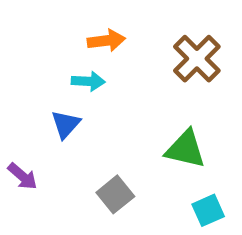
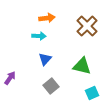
blue triangle: (66, 124) -> (45, 59), moved
purple arrow: (23, 176) -> (10, 78), turned -96

